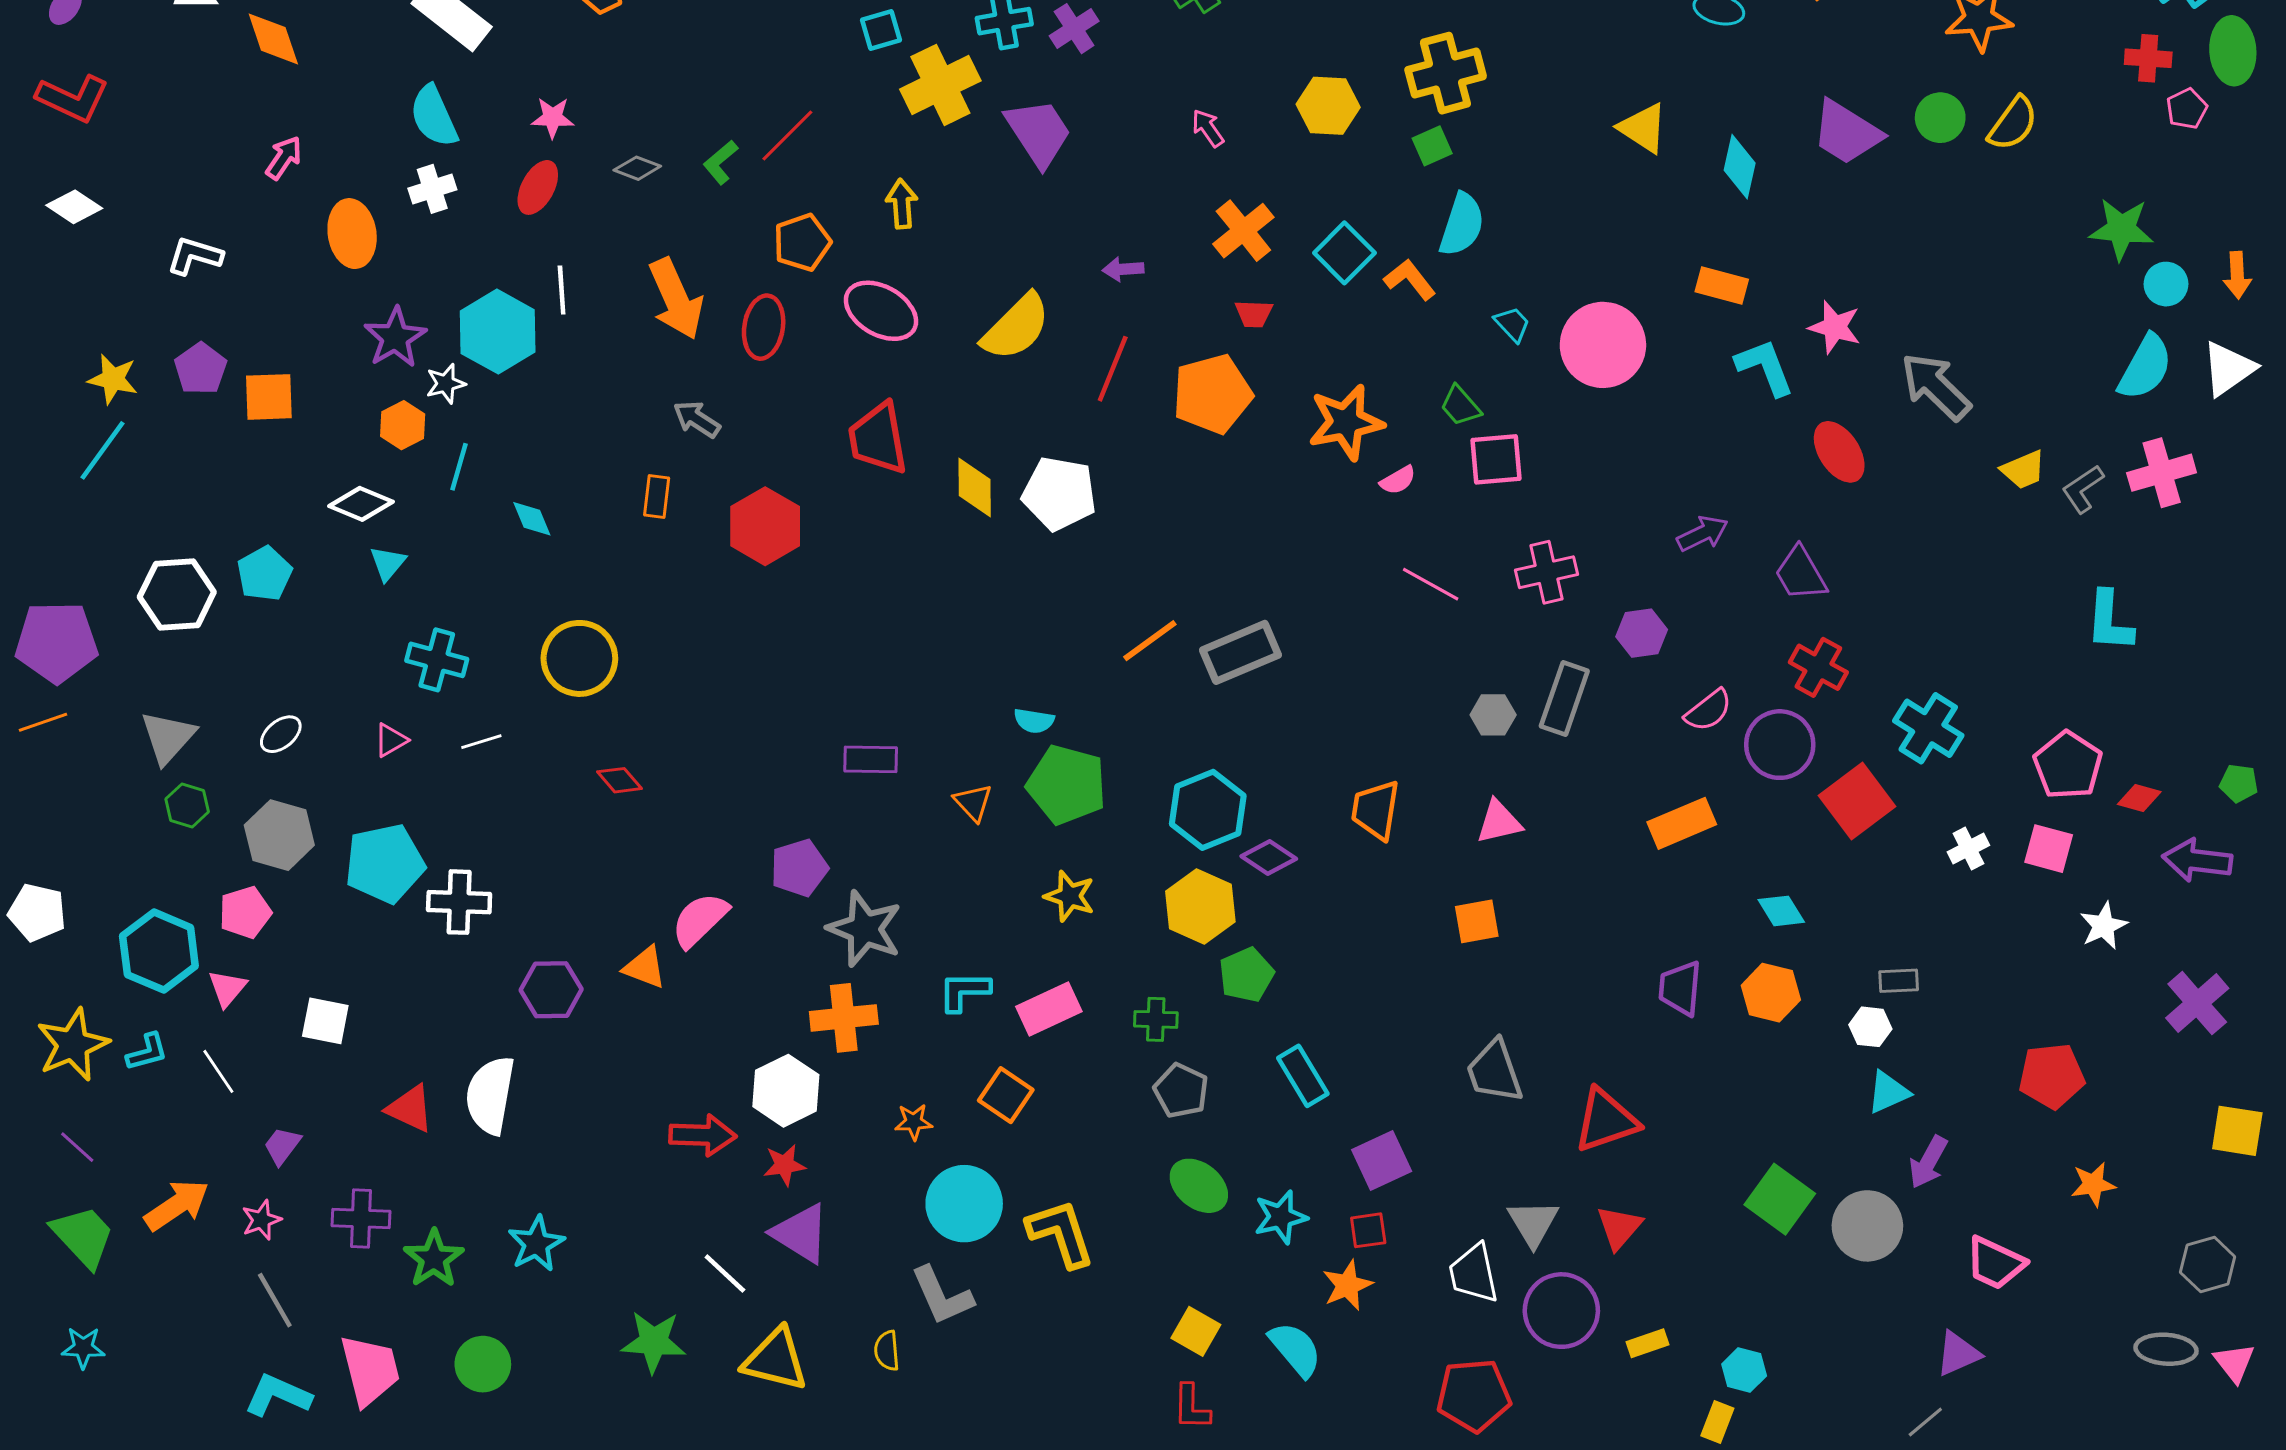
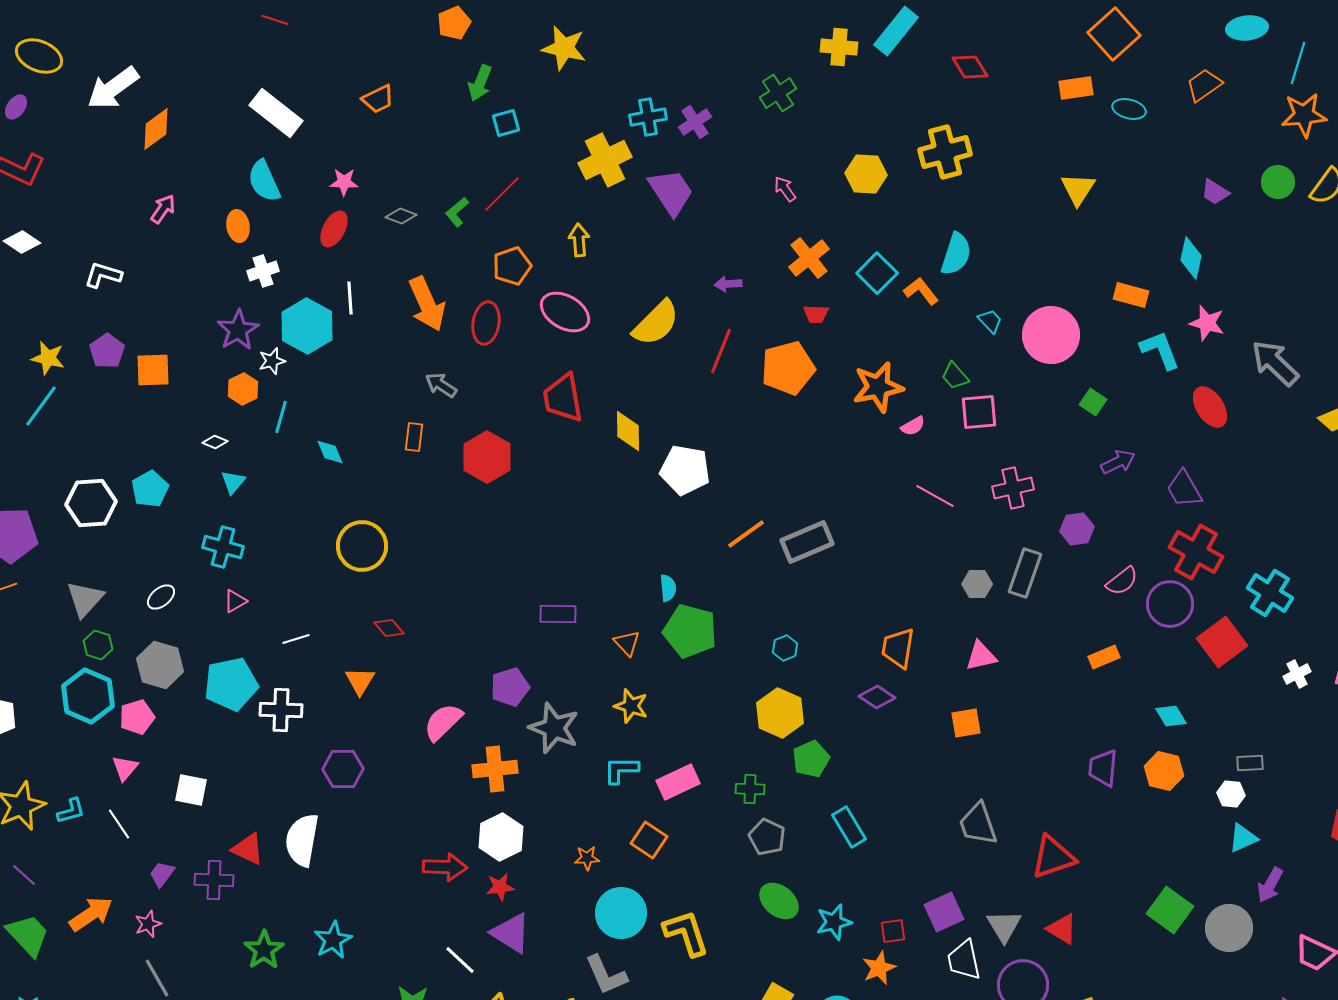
cyan square: (881, 30) -> (506, 123), moved
orange diamond: (273, 39) -> (156, 129), turned 72
yellow triangle: (1643, 128) -> (1078, 189), turned 30
purple trapezoid: (1847, 132) -> (1215, 192), size x0.6
green square: (1432, 146) -> (1093, 402), moved, turned -32
cyan diamond: (1740, 167) -> (1191, 258), moved
white cross: (432, 189) -> (263, 271), moved
orange ellipse: (352, 234) -> (238, 226), moved, size x0.7
white pentagon: (1059, 493) -> (685, 470), moved
white diamond: (361, 504) -> (215, 442), size x0.6
cyan cross: (437, 660) -> (223, 547), moved
red cross: (1818, 667) -> (1196, 552), size x1.4
cyan semicircle: (1034, 721) -> (668, 588), turned -104
white line: (481, 742) -> (296, 639), moved
cyan hexagon: (1208, 810) -> (785, 648), size x0.5
orange rectangle: (1682, 823) -> (1104, 657), size x0.7
purple diamond: (1269, 857) -> (877, 697), moved
yellow star: (1070, 896) -> (631, 706), moved
cyan hexagon: (159, 951) -> (88, 696), moved
orange triangle: (645, 967) -> (360, 681), moved, turned 40
orange cross: (844, 1018) -> (495, 769), moved
purple square: (1382, 1161) -> (944, 912), moved
purple cross: (361, 1218) -> (214, 880), moved
red triangle: (1619, 1227) -> (1062, 929), turned -40

